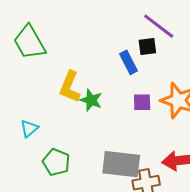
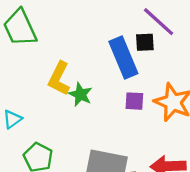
blue rectangle: (128, 62) -> (123, 58), size x1.6

